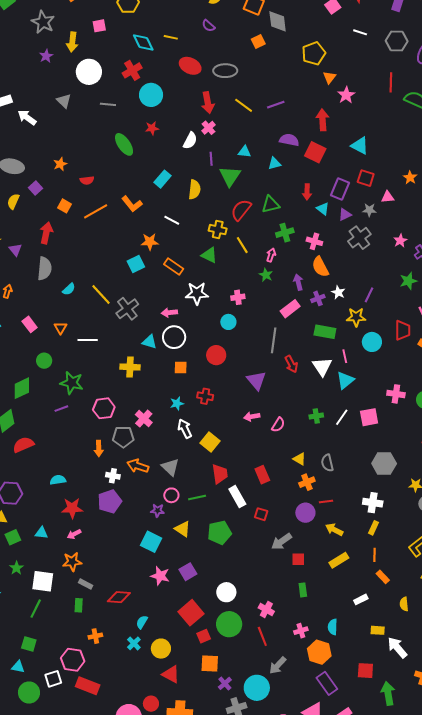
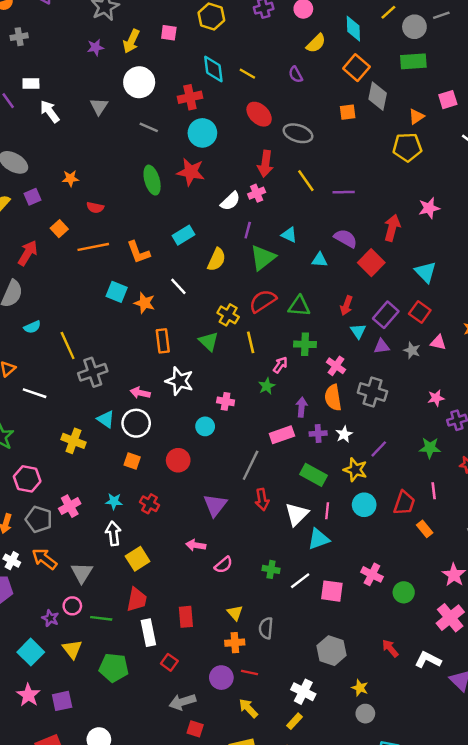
orange triangle: (329, 77) -> (416, 116), moved
red star: (152, 128) -> (191, 172), size x1.6
gray cross: (359, 238) -> (372, 392), moved, turned 35
cyan square: (136, 264) -> (117, 292), moved, turned 30
orange rectangle: (174, 266) -> (163, 341), turned 30

